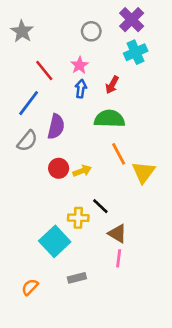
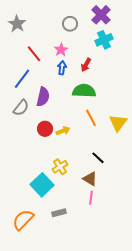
yellow triangle: (143, 172) -> (118, 123), moved
black line: (100, 206) -> (98, 158), moved
yellow cross: (78, 218) -> (60, 167), turned -35
orange semicircle: (30, 287) -> (23, 220), size x1.6

